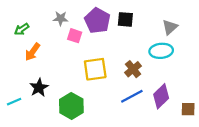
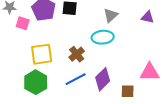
green hexagon: (71, 106) -> (36, 82), moved

